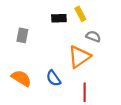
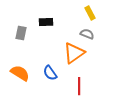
yellow rectangle: (80, 14) -> (90, 13), moved
black rectangle: (59, 18) -> (46, 22), moved

